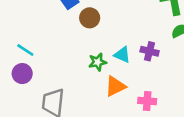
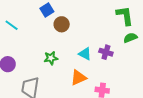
cyan line: (25, 50) -> (12, 25), moved
green star: (98, 62) -> (51, 58), moved

